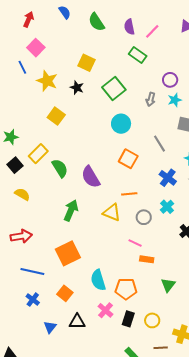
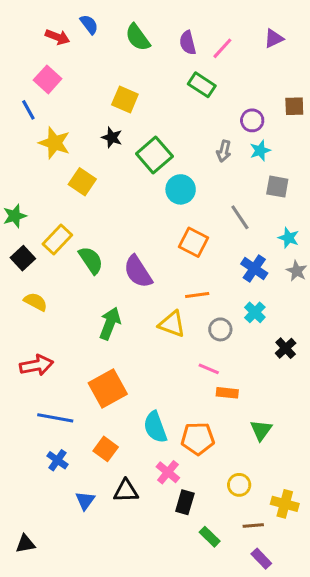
red arrow: (29, 19) -> (58, 37), moved, turned 91
yellow star: (47, 81) -> (54, 143), moved
green square: (114, 88) -> (154, 155), moved
black rectangle: (128, 319) -> (185, 502), moved

